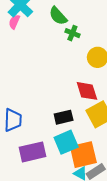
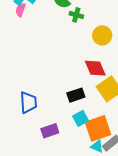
cyan square: (66, 142) -> (81, 118), size x0.7
purple rectangle: (32, 152) -> (50, 131), size x0.7

